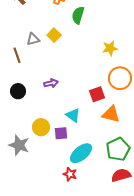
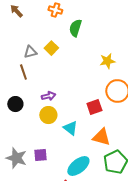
brown line: (17, 55) -> (23, 72), moved
orange triangle: (111, 114) -> (101, 137), moved
yellow circle: (41, 127) -> (48, 115), moved
purple square: (61, 133) -> (40, 155), moved

